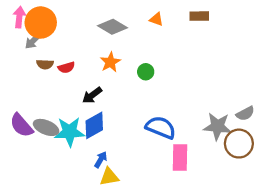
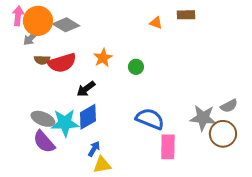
orange triangle: (156, 19) -> (156, 23), moved
gray diamond: (112, 27) -> (66, 25), moved
red semicircle: (66, 67) -> (62, 63), size x1.8
purple semicircle: (21, 125) -> (44, 142), moved

